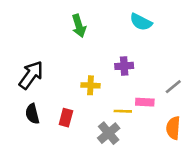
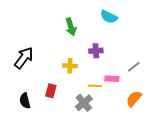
green arrow: (79, 26) -> (71, 27), moved
black semicircle: (32, 114) -> (25, 101), moved
orange semicircle: (173, 128) -> (134, 99), turned 36

